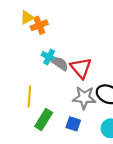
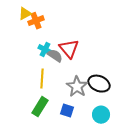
red triangle: (81, 68) -> (69, 49), moved
yellow line: (29, 97) -> (42, 79), moved
gray star: (84, 98) -> (77, 87), turned 30

